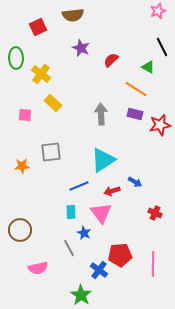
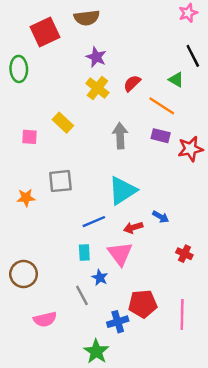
red square: (38, 27) -> (45, 32), size x1.4
red semicircle: (111, 60) -> (132, 83), moved
yellow cross: (41, 74) -> (97, 88), moved
blue cross: (99, 270) -> (118, 322), turned 36

